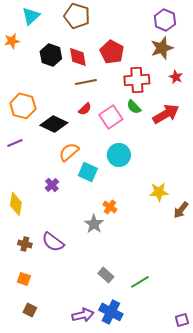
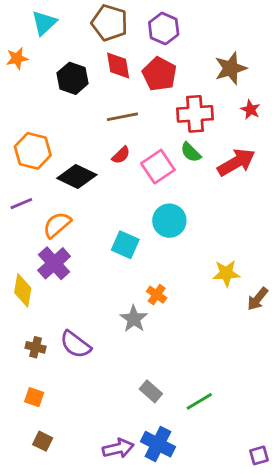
purple hexagon: (165, 20) -> (164, 28), moved
red diamond: (78, 57) -> (118, 65), moved
orange semicircle: (69, 152) -> (57, 225), moved
purple cross: (52, 185) -> (54, 263), moved, size x1.6

